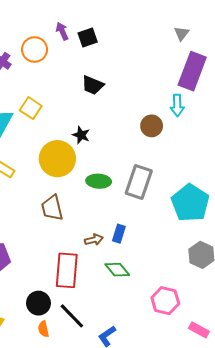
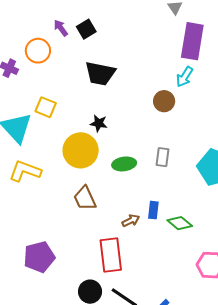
black trapezoid: (93, 85) -> (100, 74), size x1.4
cyan arrow: (177, 105) -> (185, 77), turned 45
gray rectangle: (139, 182) -> (162, 157), size x0.6
green diamond: (117, 270) -> (180, 223), moved

